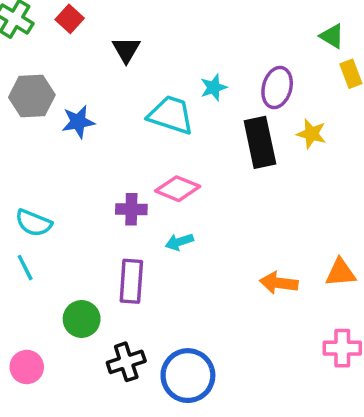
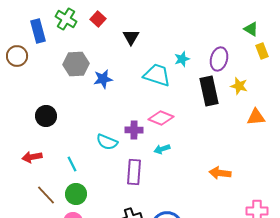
cyan semicircle: (34, 223) -> (107, 142), moved
orange triangle: (341, 273) -> (256, 117), moved
green circle: (82, 319) -> (76, 194), moved

